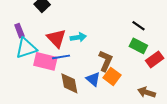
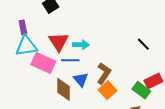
green rectangle: (138, 46) -> (141, 90), moved
blue line: (61, 57) -> (70, 60), moved
blue triangle: (93, 79) -> (81, 80), moved

